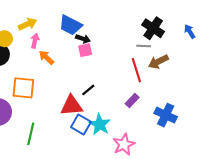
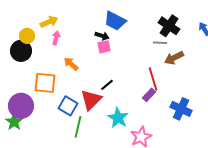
blue trapezoid: (70, 25) -> (115, 21), moved
orange arrow: (46, 58) -> (71, 64), moved
red line: (136, 70) -> (153, 79), moved
red triangle: (71, 106) -> (91, 100), turned -40
blue square: (81, 124) -> (68, 106), moved
green line: (31, 134) -> (78, 127), moved

